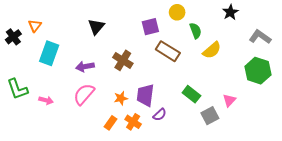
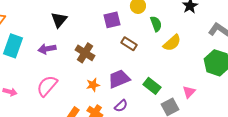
brown rectangle: (168, 51) -> (129, 44), size x0.7
purple arrow: (85, 67) -> (47, 49), moved
purple trapezoid: (145, 95) -> (119, 79), moved, turned 60
orange star: (121, 98) -> (93, 85), moved

